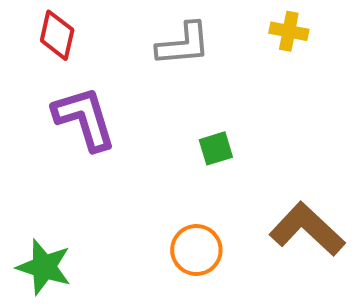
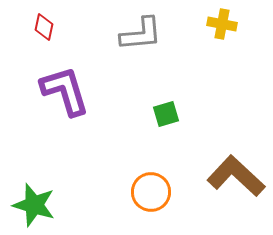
red diamond: (57, 35) -> (44, 27), size x0.7

